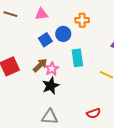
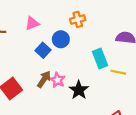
cyan rectangle: (77, 58) -> (100, 59), moved
black star: (51, 86) -> (79, 90), moved

